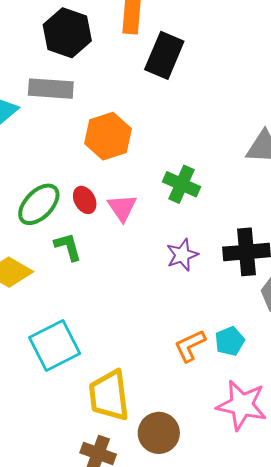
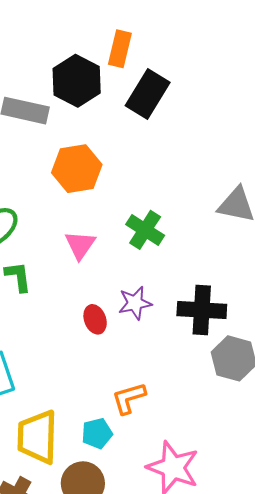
black hexagon: (67, 33) -> (77, 81), moved
red ellipse: (85, 200) -> (95, 319), moved
cyan pentagon: (230, 341) -> (97, 433), moved

